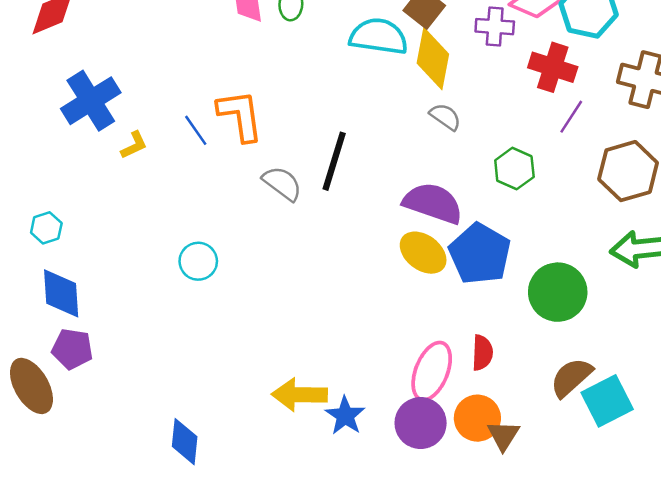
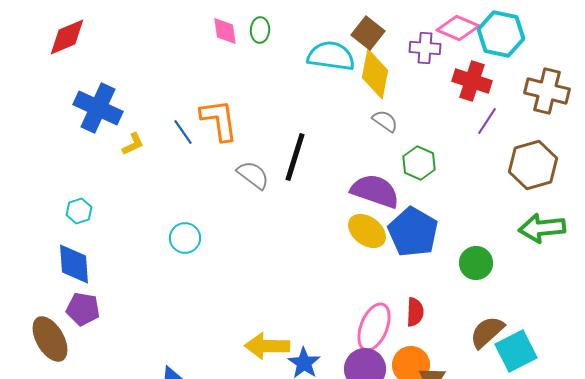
blue cross: (91, 101) -> (98, 108), turned -33
green hexagon: (514, 169) -> (419, 163), moved
cyan hexagon: (46, 228) -> (79, 211), moved
green circle: (558, 292) -> (476, 263), size x0.7

